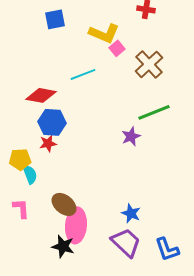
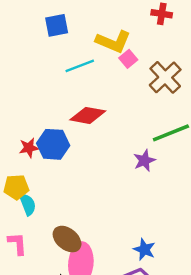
cyan line: (83, 74) -> (80, 66), moved
red diamond: (41, 95) -> (88, 115), moved
red star: (48, 143) -> (29, 148), moved

